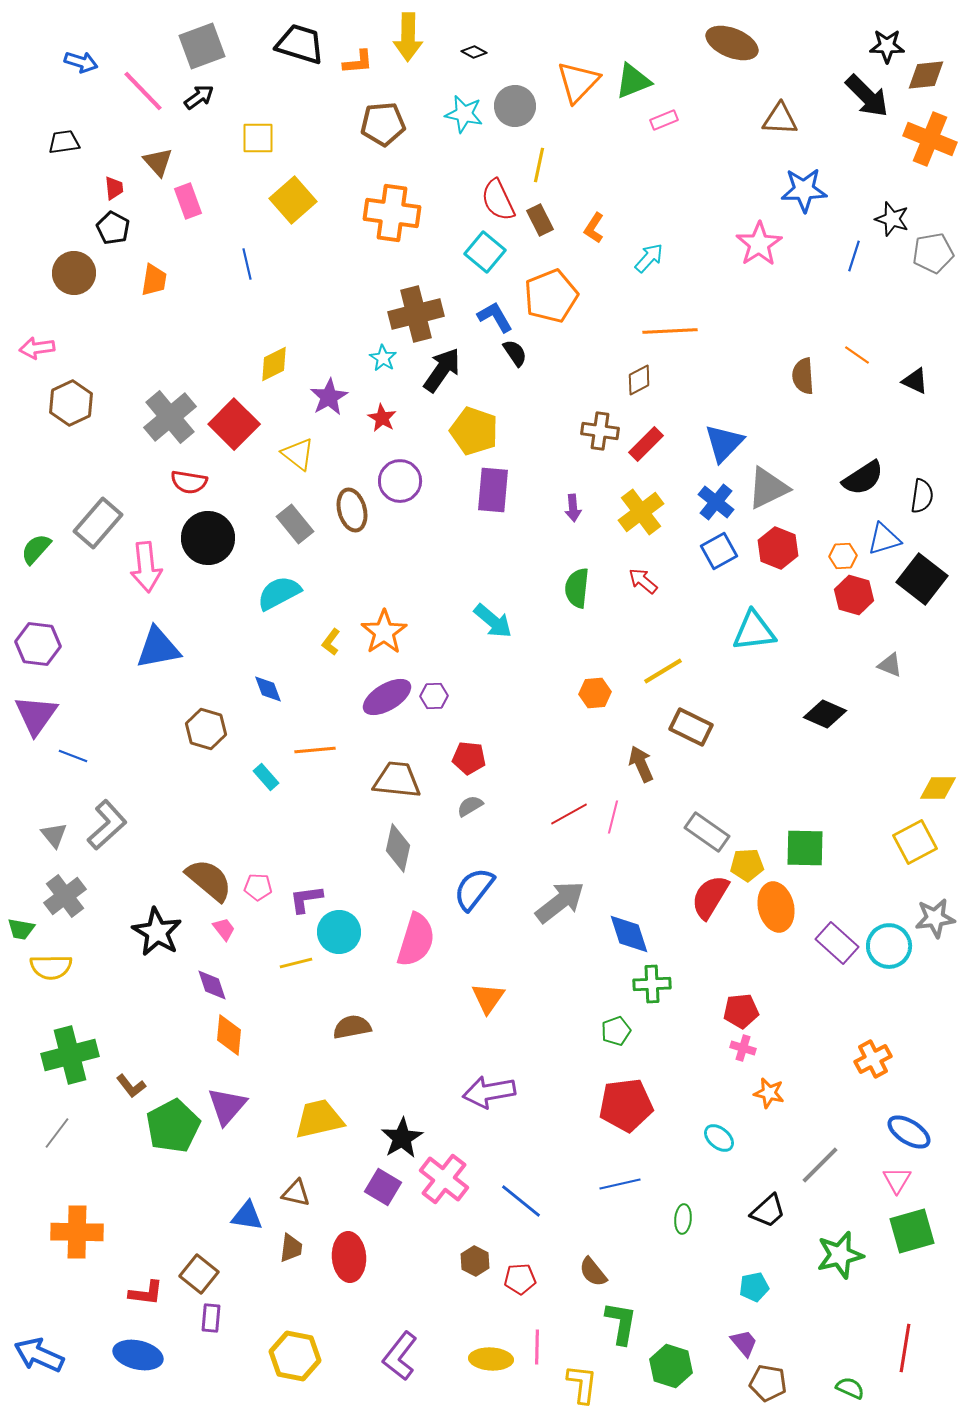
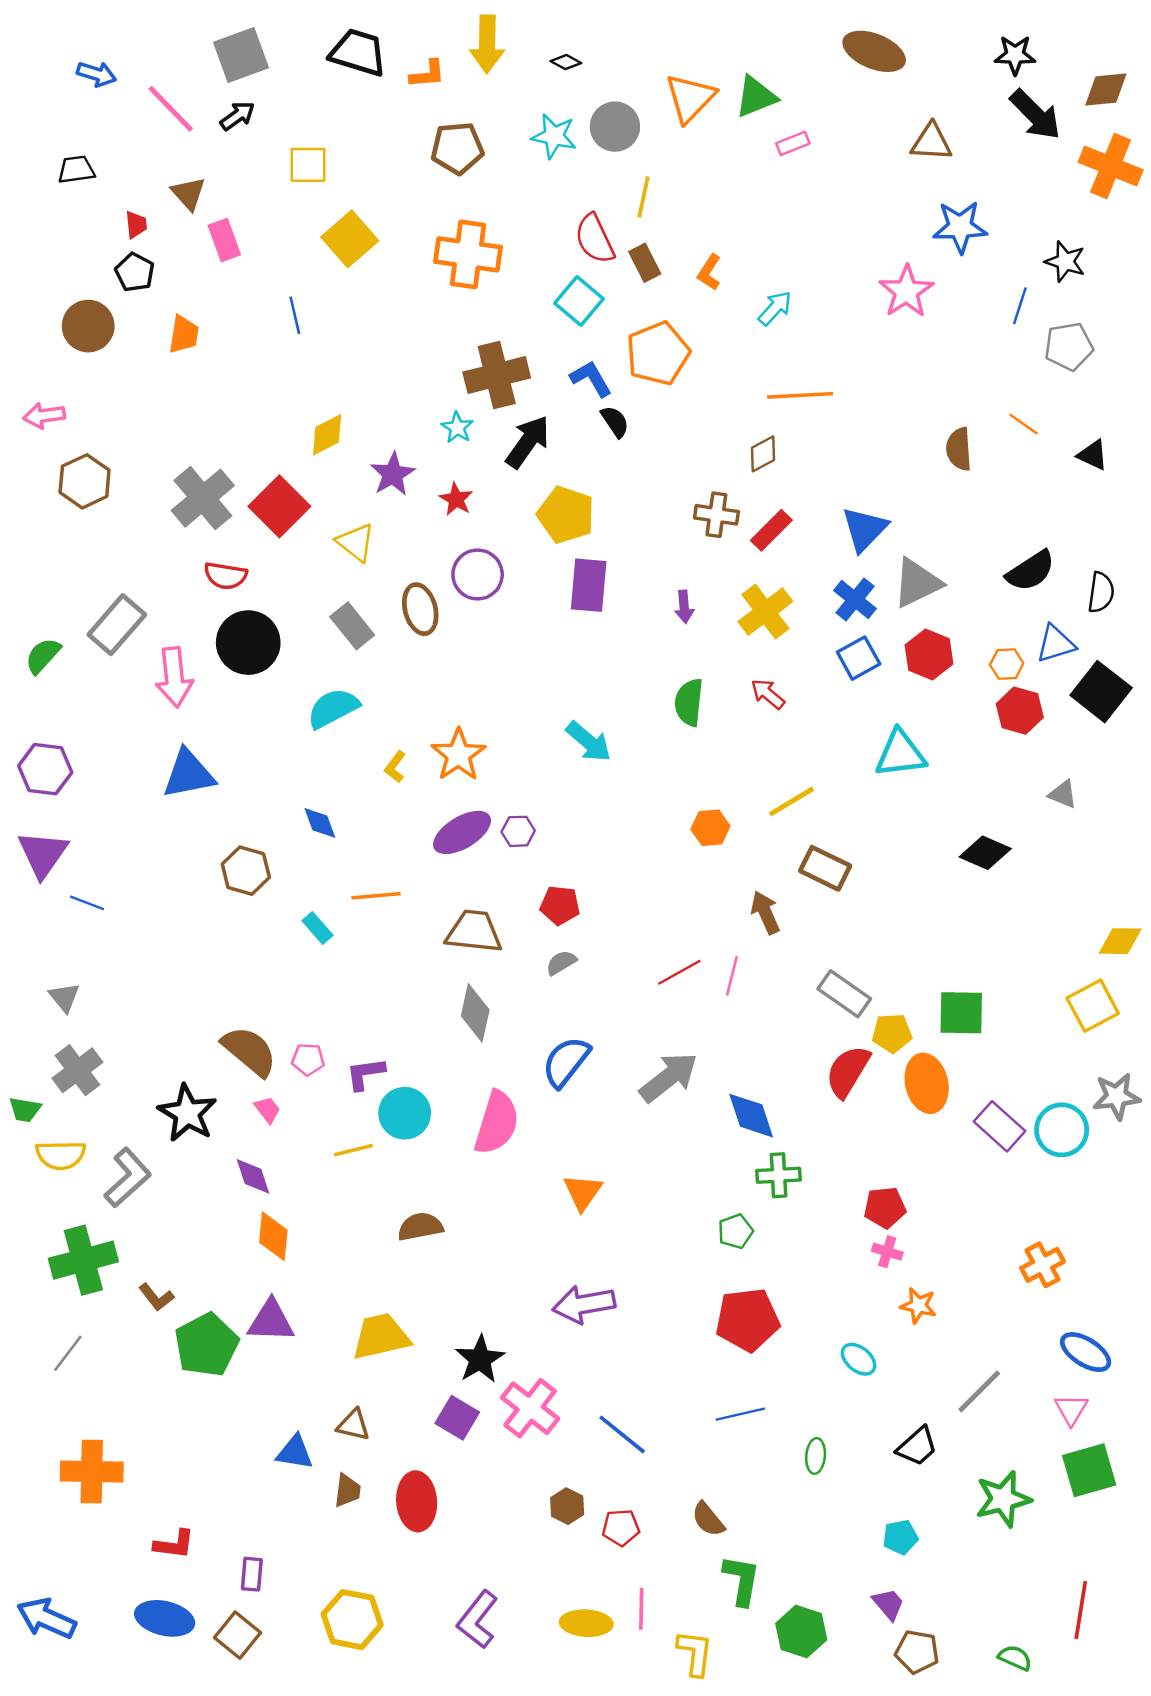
black star: (887, 46) -> (1015, 55), moved
gray pentagon: (933, 253) -> (1069, 346), moved
gray L-shape: (107, 825) -> (128, 1178), moved
purple triangle: (227, 1106) -> (271, 1321), turned 51
brown square: (199, 1274) -> (237, 1635), moved

